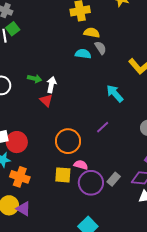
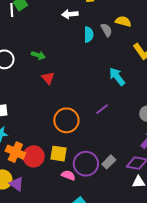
yellow semicircle: (92, 33) -> (123, 21), moved
cyan semicircle: (83, 54) -> (89, 35), turned 77
white arrow: (51, 85) -> (70, 14), moved, turned -112
red circle: (17, 142) -> (34, 156), moved
pink semicircle: (81, 165) -> (68, 175), moved

